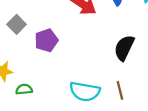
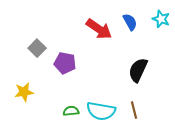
purple pentagon: (46, 40) -> (65, 63), turned 30
green semicircle: (24, 89) -> (71, 111), moved

